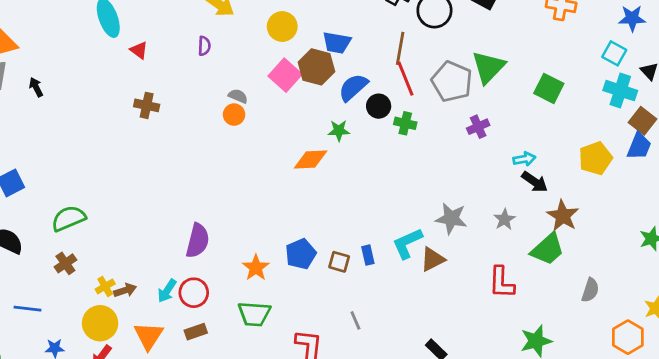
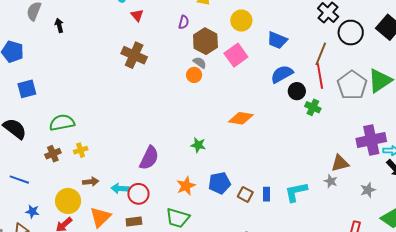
brown hexagon: (316, 67) -> (205, 41), moved
brown cross: (147, 105) -> (134, 55), size x1.4
purple cross: (478, 127) -> (371, 140), moved, size x1.8
green star: (339, 131) -> (198, 145), moved
gray star: (451, 218) -> (331, 181), size x0.6
brown triangle: (432, 259) -> (340, 163), moved
yellow cross: (105, 286) -> (81, 150), moved
cyan arrow: (167, 291) -> (120, 188), turned 48

